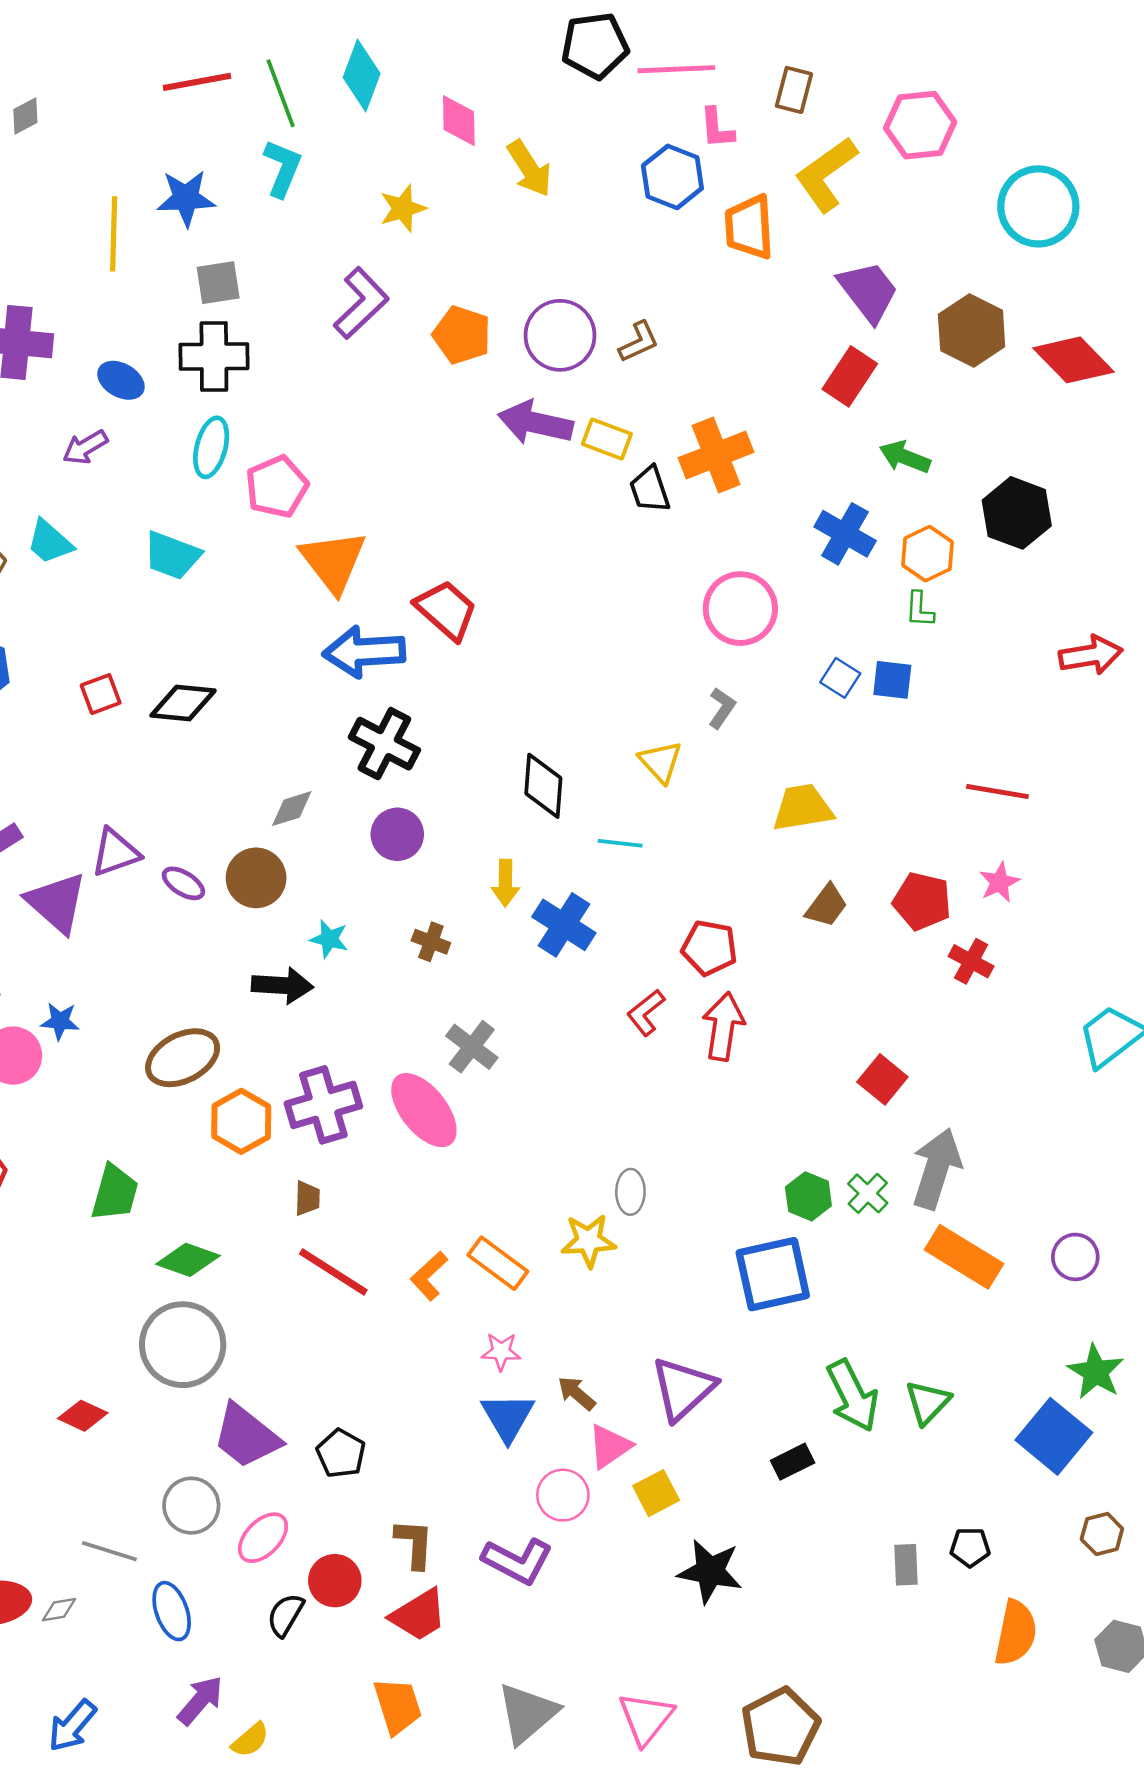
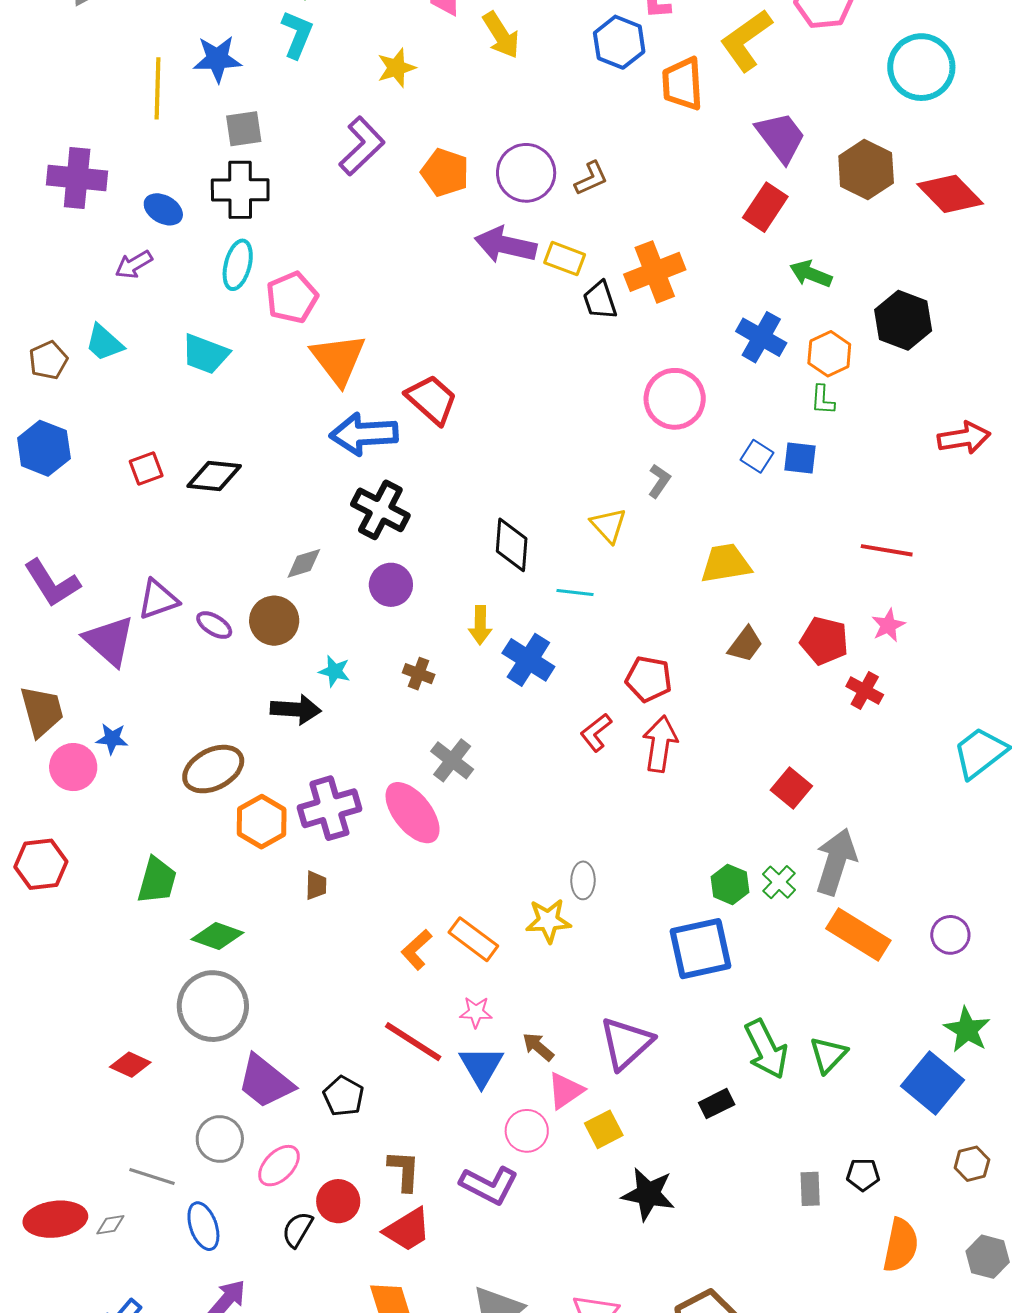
red line: (333, 1272) -> (413, 1042), moved

